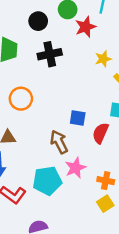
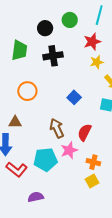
red star: (86, 27) -> (92, 42), moved
blue square: (78, 118) -> (74, 97), moved, turned 32
red semicircle: (101, 133) -> (85, 132), moved

